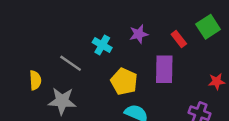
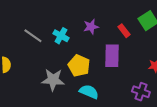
gray line: (71, 63) -> (33, 36), moved
gray star: (62, 101) -> (53, 80), moved

